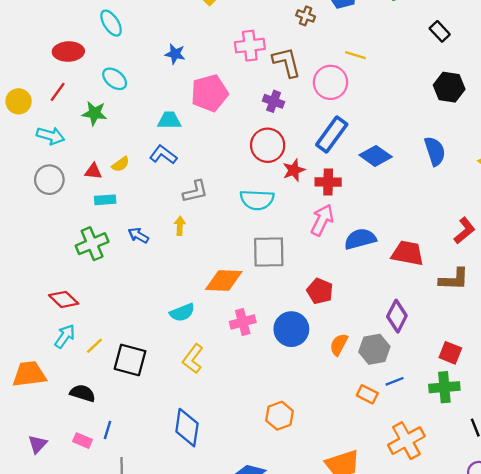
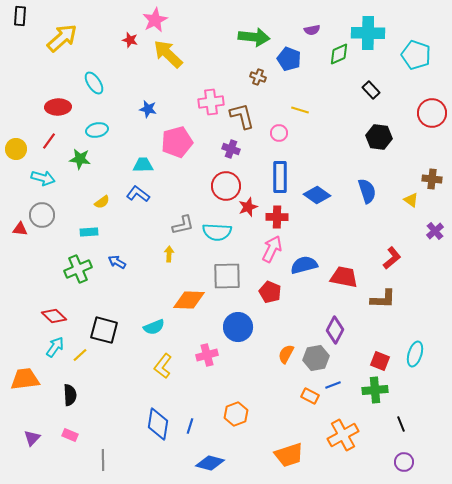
cyan ellipse: (115, 79) -> (97, 130), turned -50
pink circle: (330, 82) -> (279, 133), size x0.6
blue rectangle: (332, 135) -> (280, 177), turned -36
red triangle: (93, 171) -> (20, 229), moved
gray L-shape: (195, 191) -> (183, 225), moved
yellow arrow: (180, 226) -> (169, 254), moved
red pentagon: (320, 291) -> (270, 292), moved
pink cross: (243, 322) -> (207, 355), moved
blue circle: (291, 329) -> (238, 327), moved
black square: (130, 360) -> (104, 330), moved
black semicircle: (83, 393) -> (70, 395), turned 70
blue line: (107, 430) -> (190, 426), moved

